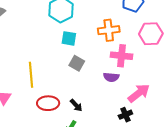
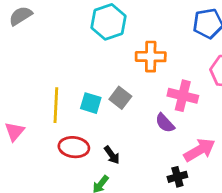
orange cross: (109, 30) -> (151, 57), moved
cyan square: (69, 38) -> (91, 103), moved
purple semicircle: (111, 77) -> (165, 123), turned 35

